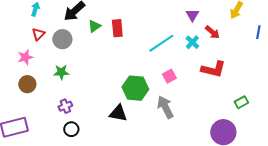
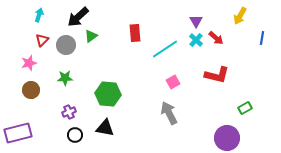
green triangle: (94, 26) -> (91, 36), moved
red rectangle: (117, 28) -> (135, 33), moved
cyan cross: (192, 42) -> (196, 40), moved
green hexagon: (135, 88) -> (108, 94), moved
black triangle: (118, 113) -> (105, 128), moved

